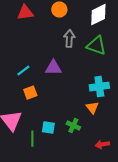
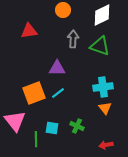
red triangle: (25, 13) -> (29, 31), moved
cyan line: (23, 71) -> (58, 93), moved
orange square: (30, 93) -> (34, 93), size x1.6
orange triangle: (92, 108) -> (105, 108), moved

